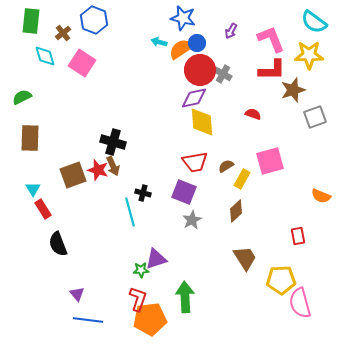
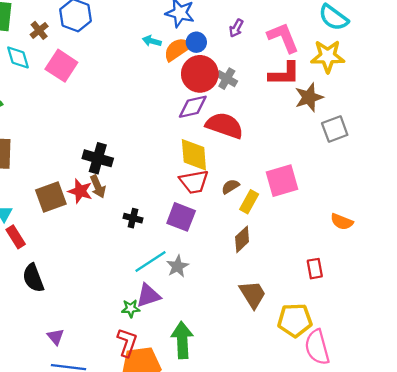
red semicircle: (253, 114) -> (224, 125), moved, size x2.0
yellow diamond: (202, 122) -> (194, 155), moved
cyan line: (130, 212) -> (151, 262), moved, turned 72
gray star: (192, 220) -> (178, 266), moved

